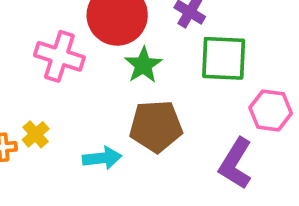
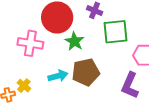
cyan arrow: (102, 158) -> (58, 76), moved

